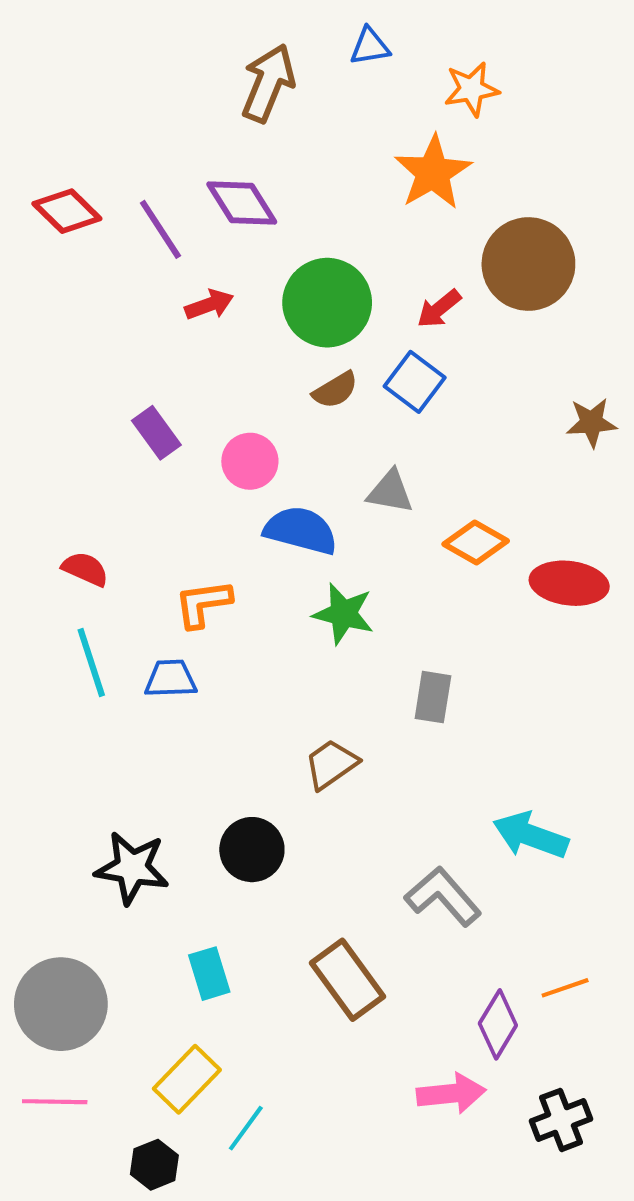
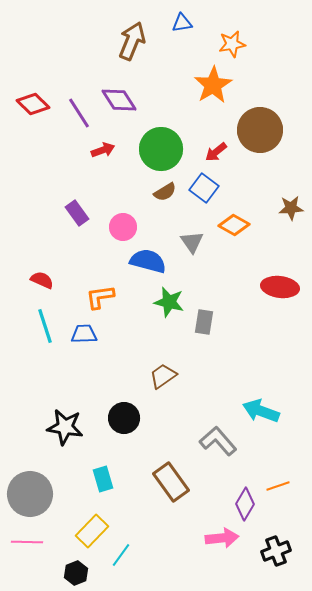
gray triangle: (390, 492) -> (192, 242), turned 45
orange diamond: (476, 543) -> (234, 225), moved
gray rectangle: (433, 697) -> (204, 322), moved

